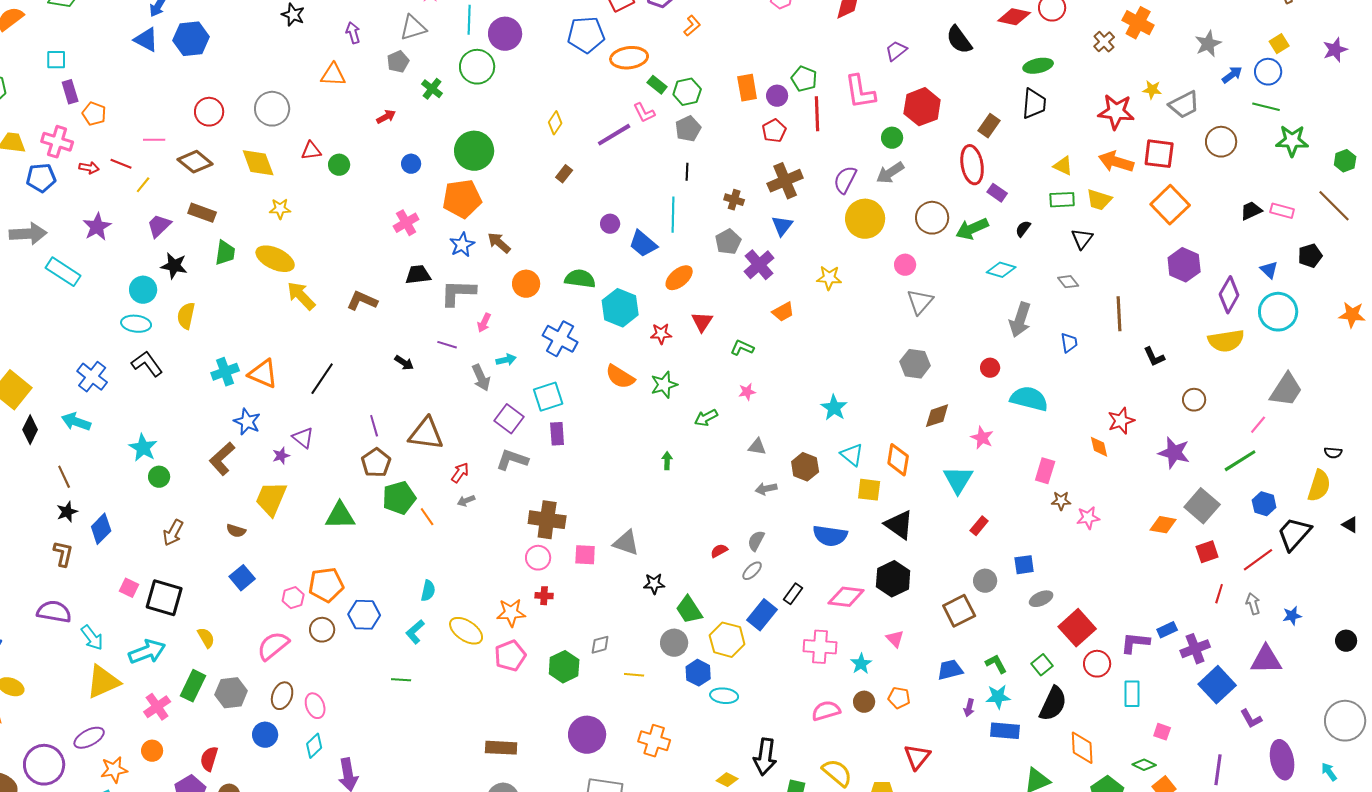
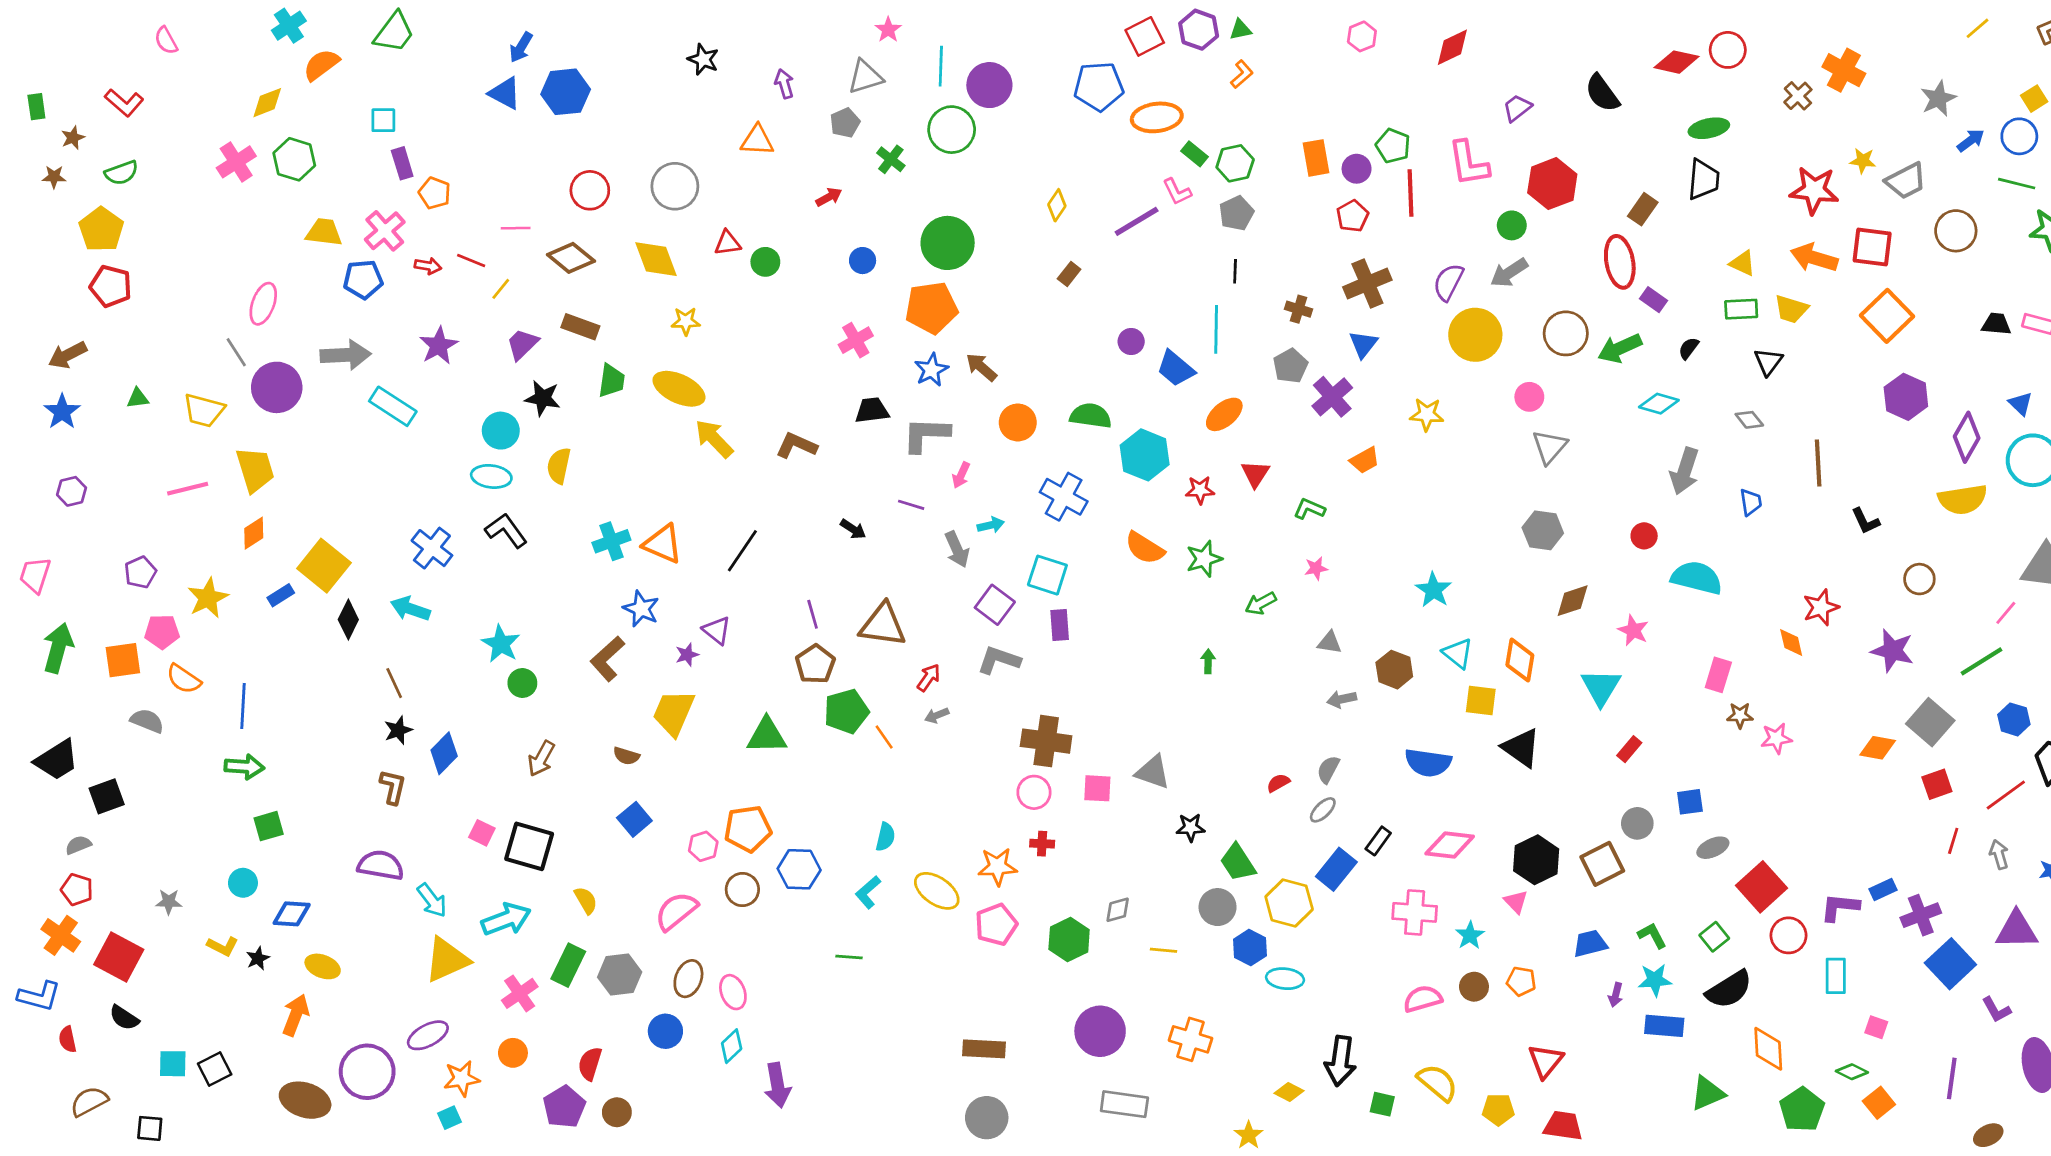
pink cross: (57, 142) -> (385, 231), turned 32
black trapezoid: (1251, 211) -> (1996, 324), turned 30
cyan square: (548, 397) -> (1047, 575), turned 36
black hexagon: (893, 579) -> (1536, 860), moved
black semicircle: (1053, 704) -> (1729, 989), turned 33

